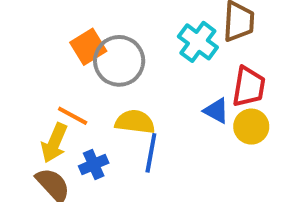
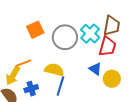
gray circle: (119, 61) -> (65, 37), moved
red trapezoid: (249, 87) -> (108, 46), moved
orange line: (73, 116) -> (24, 63), turned -56

